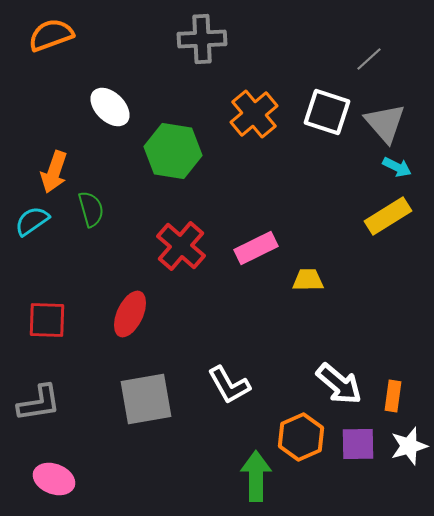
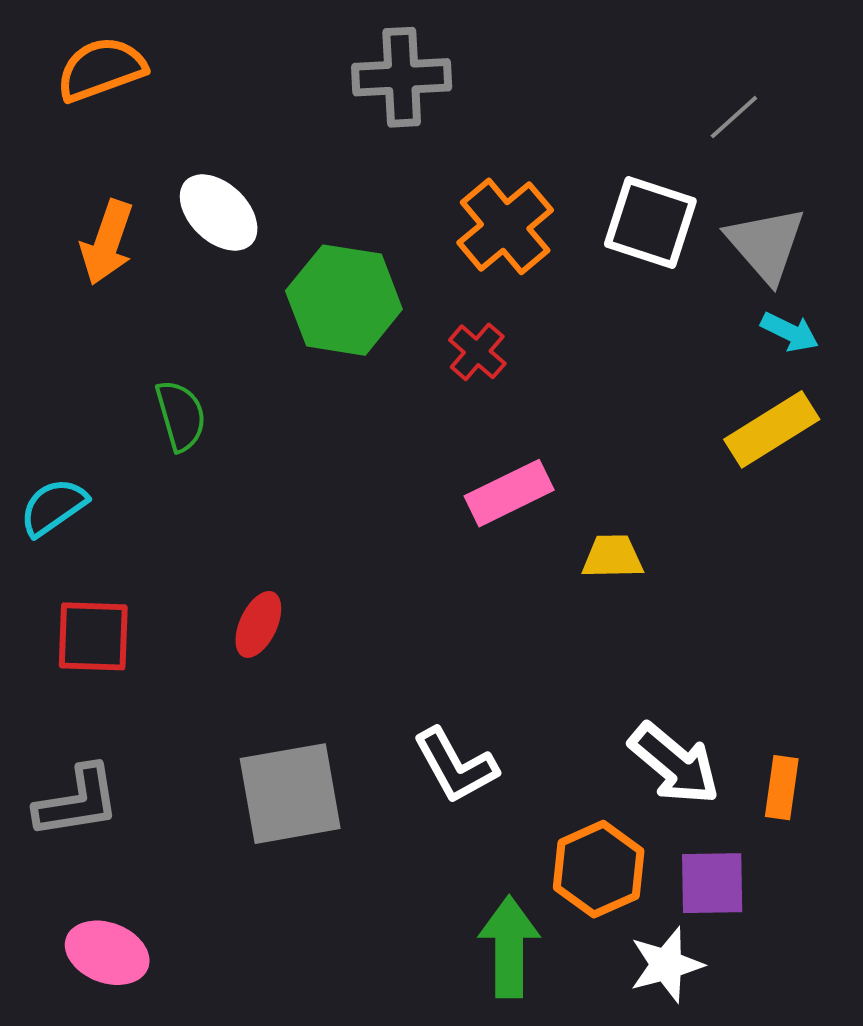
orange arrow: (54, 172) -> (107, 242), moved
cyan semicircle: (32, 221) -> (53, 507), moved
red cross: (181, 246) -> (477, 352), moved, size x0.6
red ellipse: (130, 314) -> (258, 624), size x0.7
white star: (409, 446) -> (666, 965), moved

